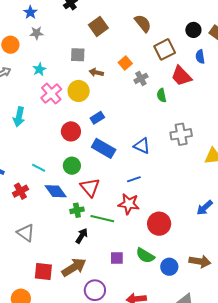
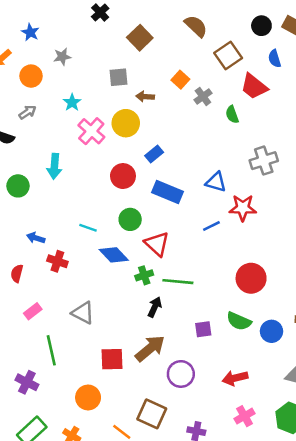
blue star: (30, 12) -> (30, 32), moved
red cross: (20, 191) -> (57, 261), moved, turned -35
red star: (129, 204) -> (243, 208), moved

